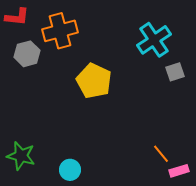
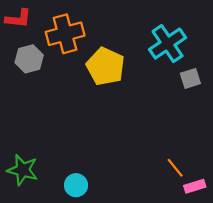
yellow pentagon: (94, 81) -> (105, 66), moved

